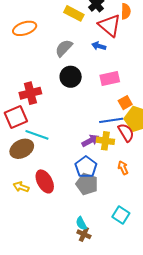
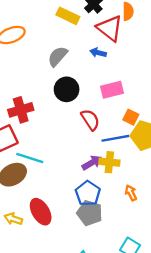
orange square: (125, 103) -> (131, 117), turned -32
red semicircle: (126, 133) -> (90, 120), moved

